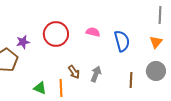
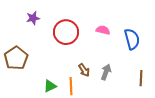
purple star: (23, 42) -> (33, 18), moved
green triangle: (40, 88) -> (50, 86), turned -48

